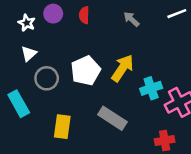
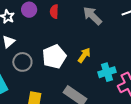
gray arrow: (131, 19) -> (92, 16), size x1.5
yellow arrow: (123, 68) -> (84, 55), size x0.7

